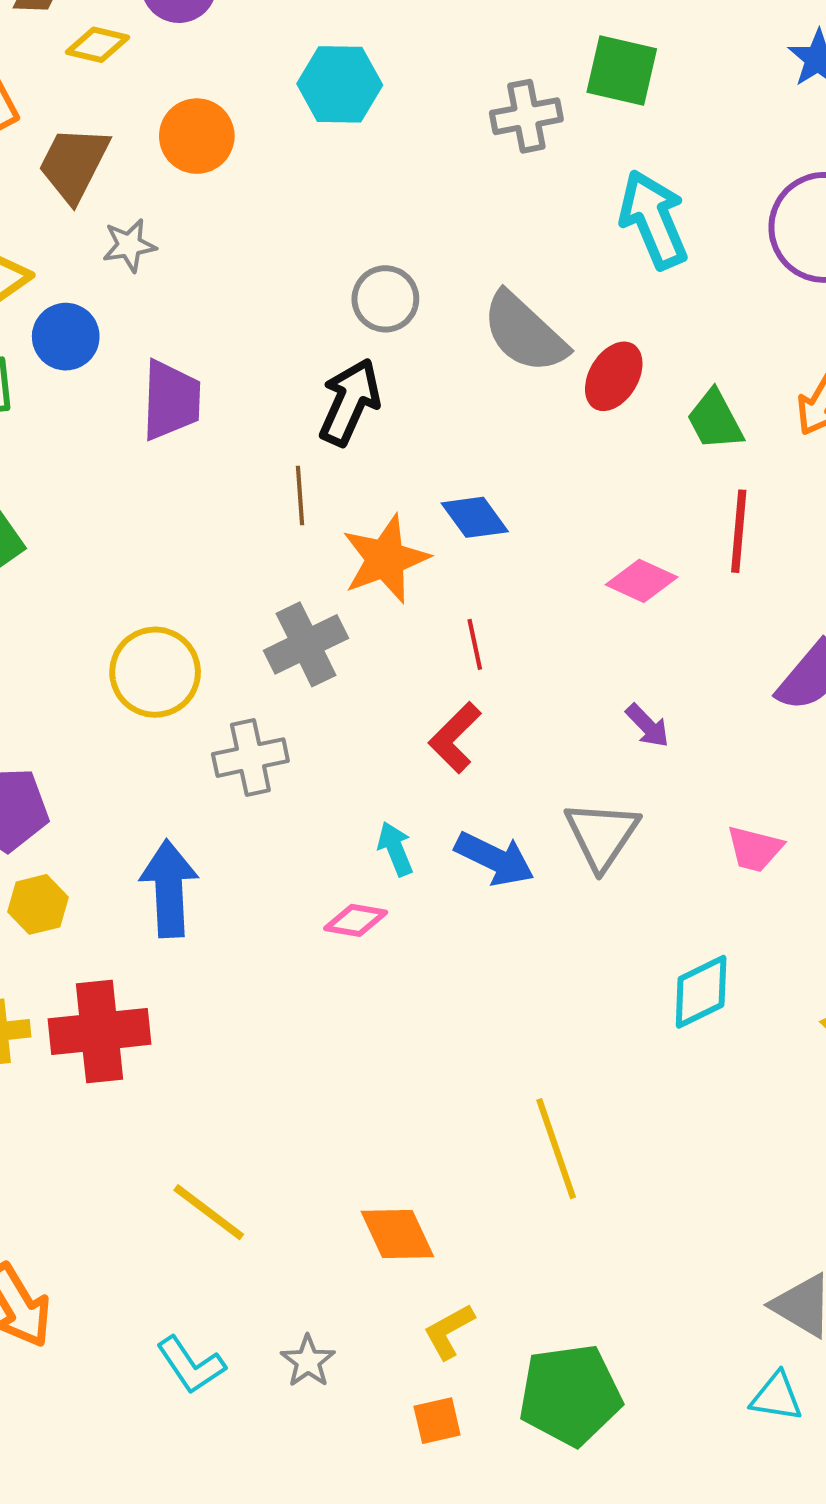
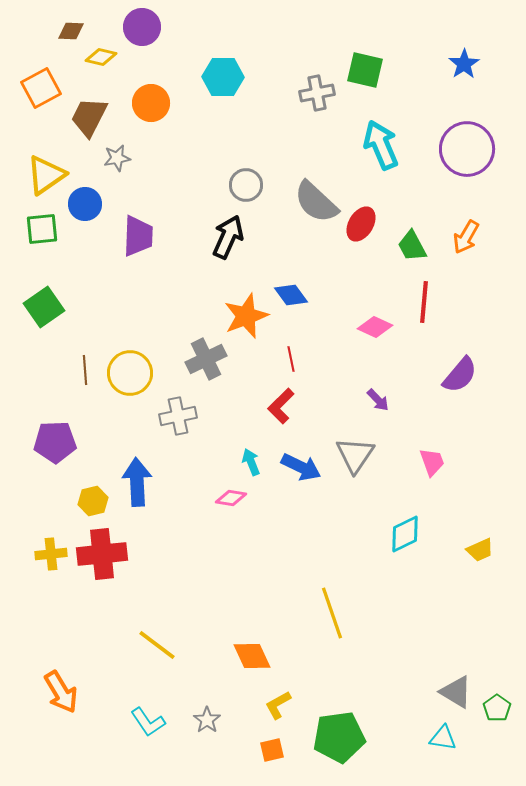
brown line: (300, 495) -> (85, 370), moved
pink trapezoid: (755, 849) -> (432, 462), turned -124
yellow hexagon: (38, 904) -> (93, 501), moved

